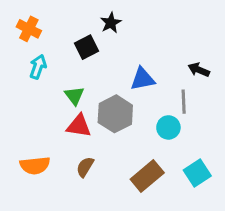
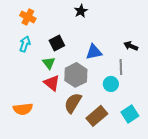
black star: (111, 23) -> (81, 11), moved
orange cross: (29, 29) -> (28, 17), moved
black square: (86, 47) -> (57, 43), moved
red triangle: (79, 126) -> (52, 83), turned 30
brown semicircle: (85, 167) -> (73, 103), moved, size x1.5

